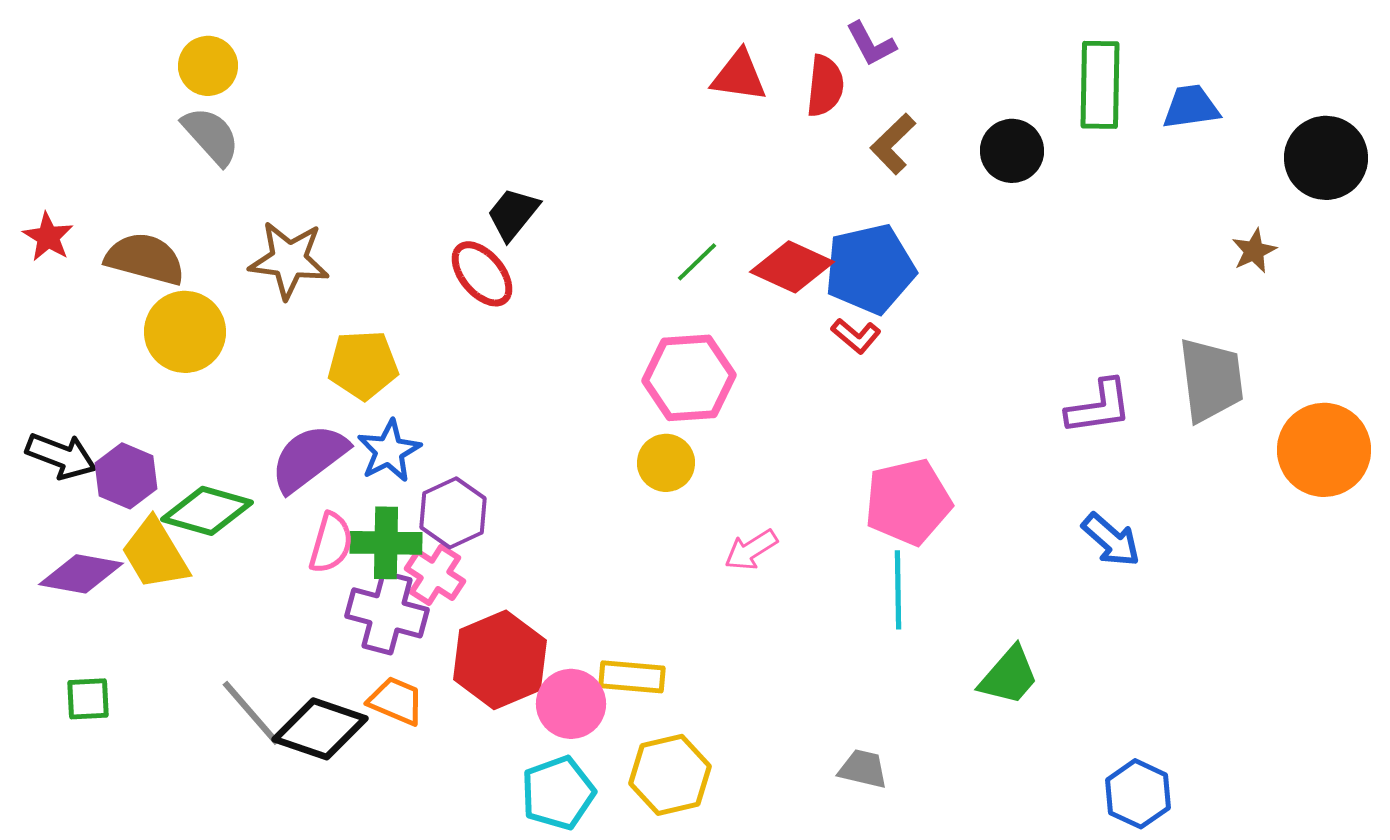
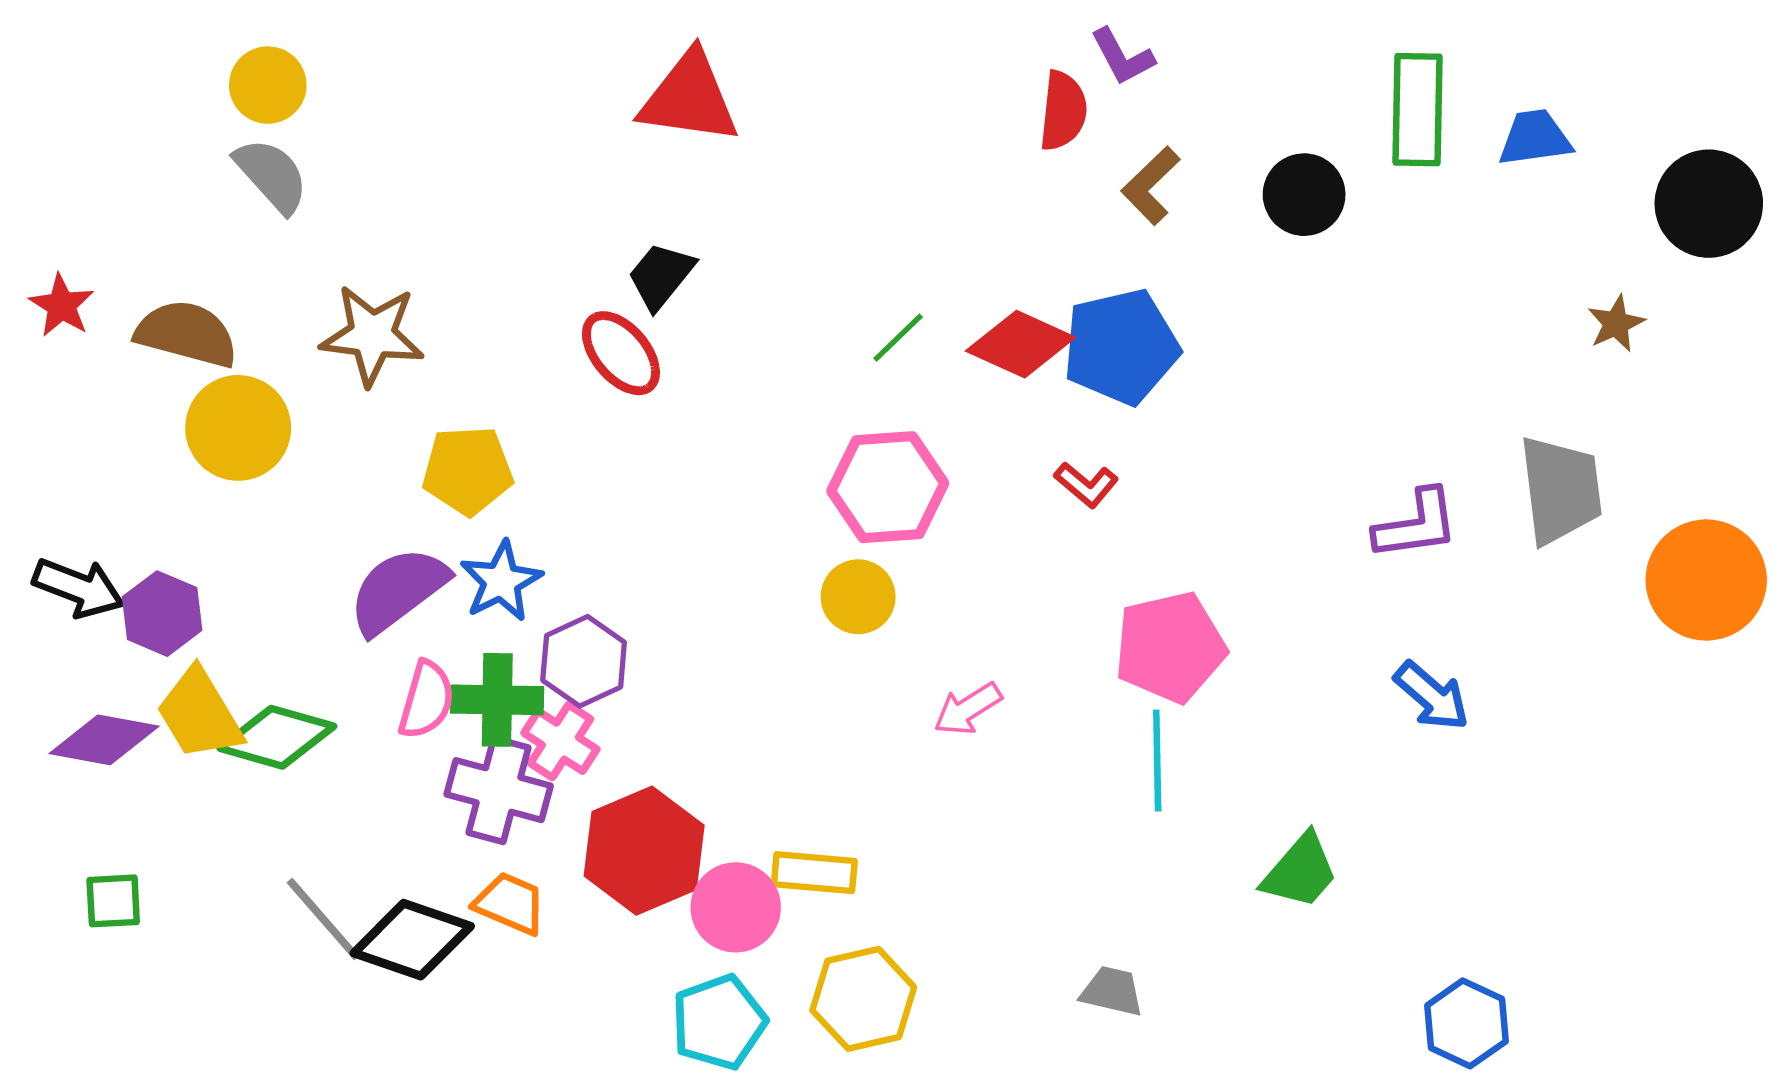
red triangle: (739, 76) -> (689, 98), moved, size x1.4
red L-shape: (856, 336) -> (1086, 485), moved
green diamond: (207, 511) -> (277, 737), moved

